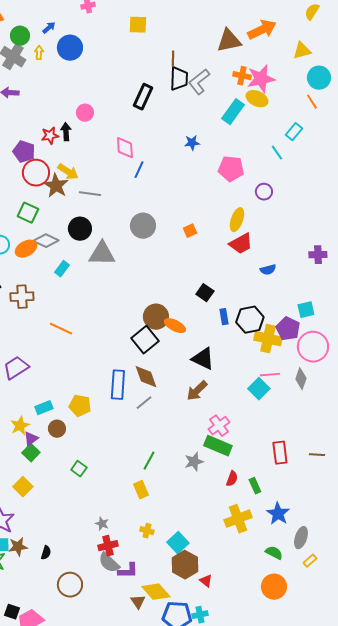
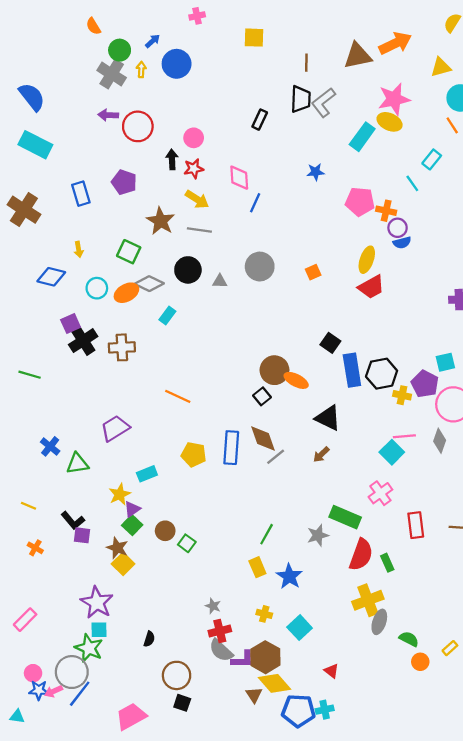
brown line: (173, 59) -> (306, 63), moved
orange cross: (242, 76) -> (386, 211), moved
black rectangle: (143, 97) -> (260, 120), size x0.7
red star: (50, 136) -> (194, 169), moved
yellow arrow: (68, 172) -> (197, 199), moved
red circle: (36, 173) -> (138, 126), moved
gray triangle: (102, 254) -> (220, 281), moved, size x0.5
blue semicircle: (268, 270) -> (402, 243), moved
blue rectangle: (224, 317) -> (352, 370), size x1.8
orange line: (61, 329) -> (178, 396), moved
yellow cross: (268, 339) -> (402, 395), size x0.6
black square: (145, 340) -> (262, 396), size x0.6
brown arrow: (197, 391) -> (321, 454), size x0.7
gray line: (144, 403) -> (276, 457), moved
yellow pentagon: (80, 406) -> (194, 454), moved
pink cross: (219, 426) -> (380, 493), moved
brown circle: (57, 429) -> (165, 531), moved
red semicircle: (232, 479) -> (361, 555), size x1.8
blue star: (278, 514) -> (289, 576), moved
gray ellipse: (301, 538) -> (379, 622), moved
brown star: (18, 547) -> (117, 548), moved, turned 30
brown hexagon: (185, 565) -> (265, 657), moved
orange circle: (274, 587) -> (420, 662), moved, size x0.6
black square: (12, 612) -> (182, 703), moved

